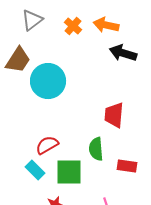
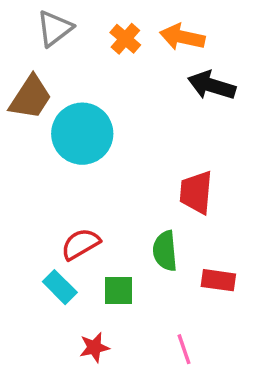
green square: (69, 172) -> (118, 291), size x0.7

